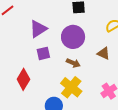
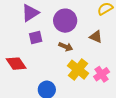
red diamond: (23, 79) -> (16, 64), turned -65
yellow cross: (71, 87) -> (78, 70), moved

